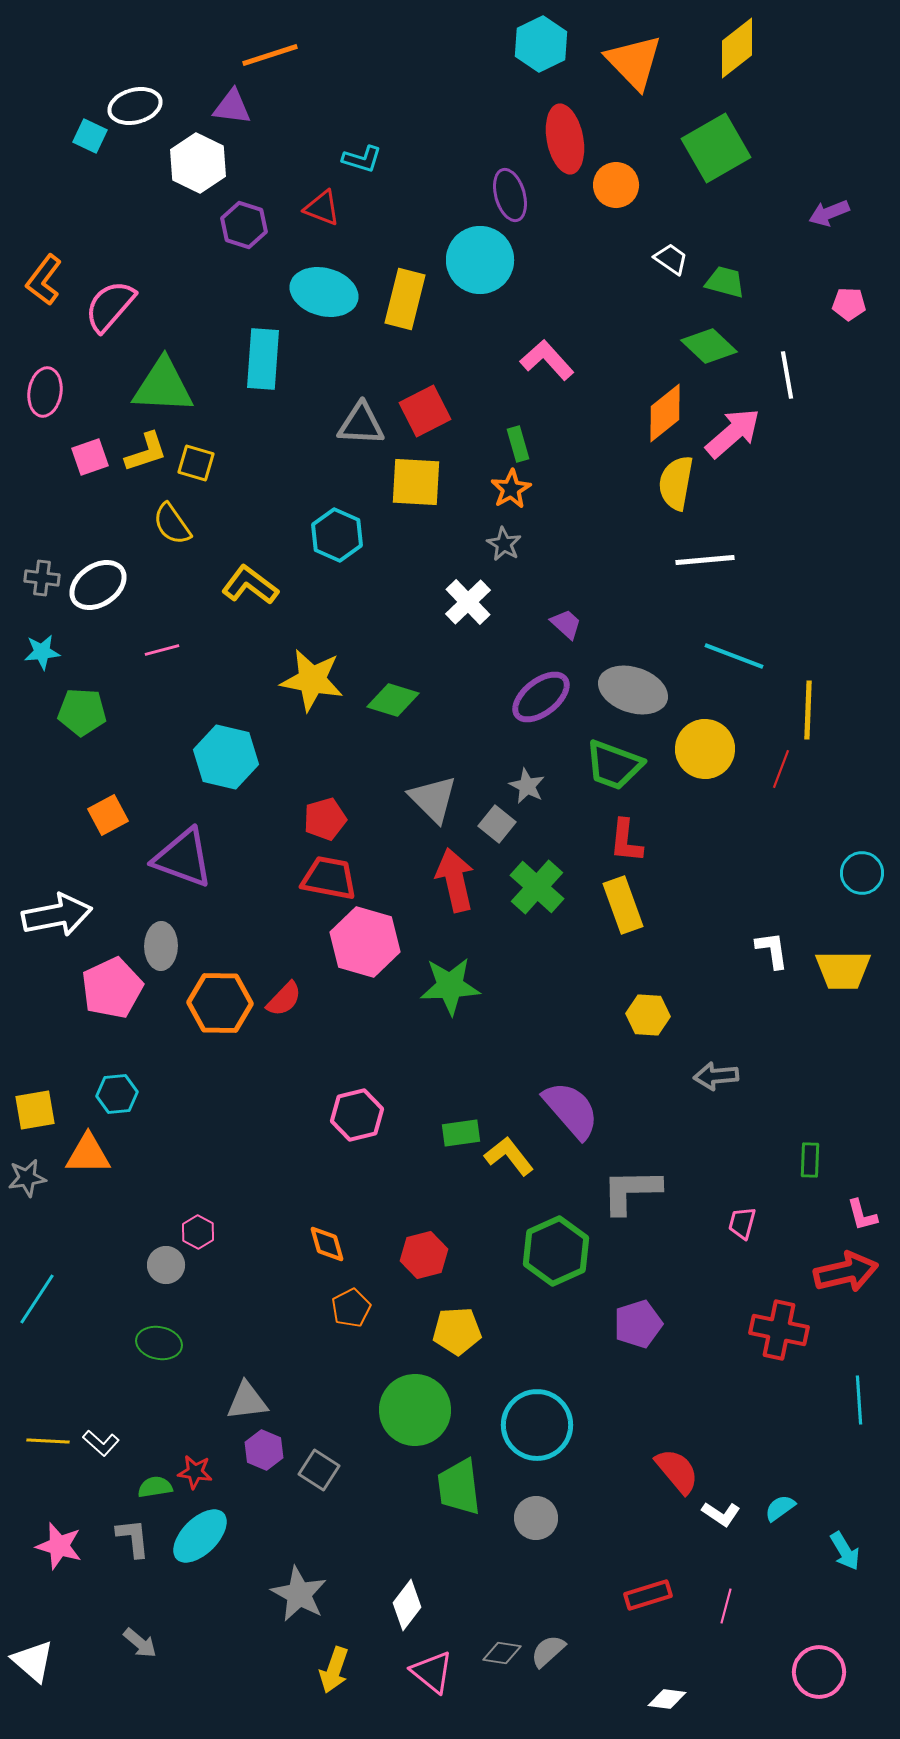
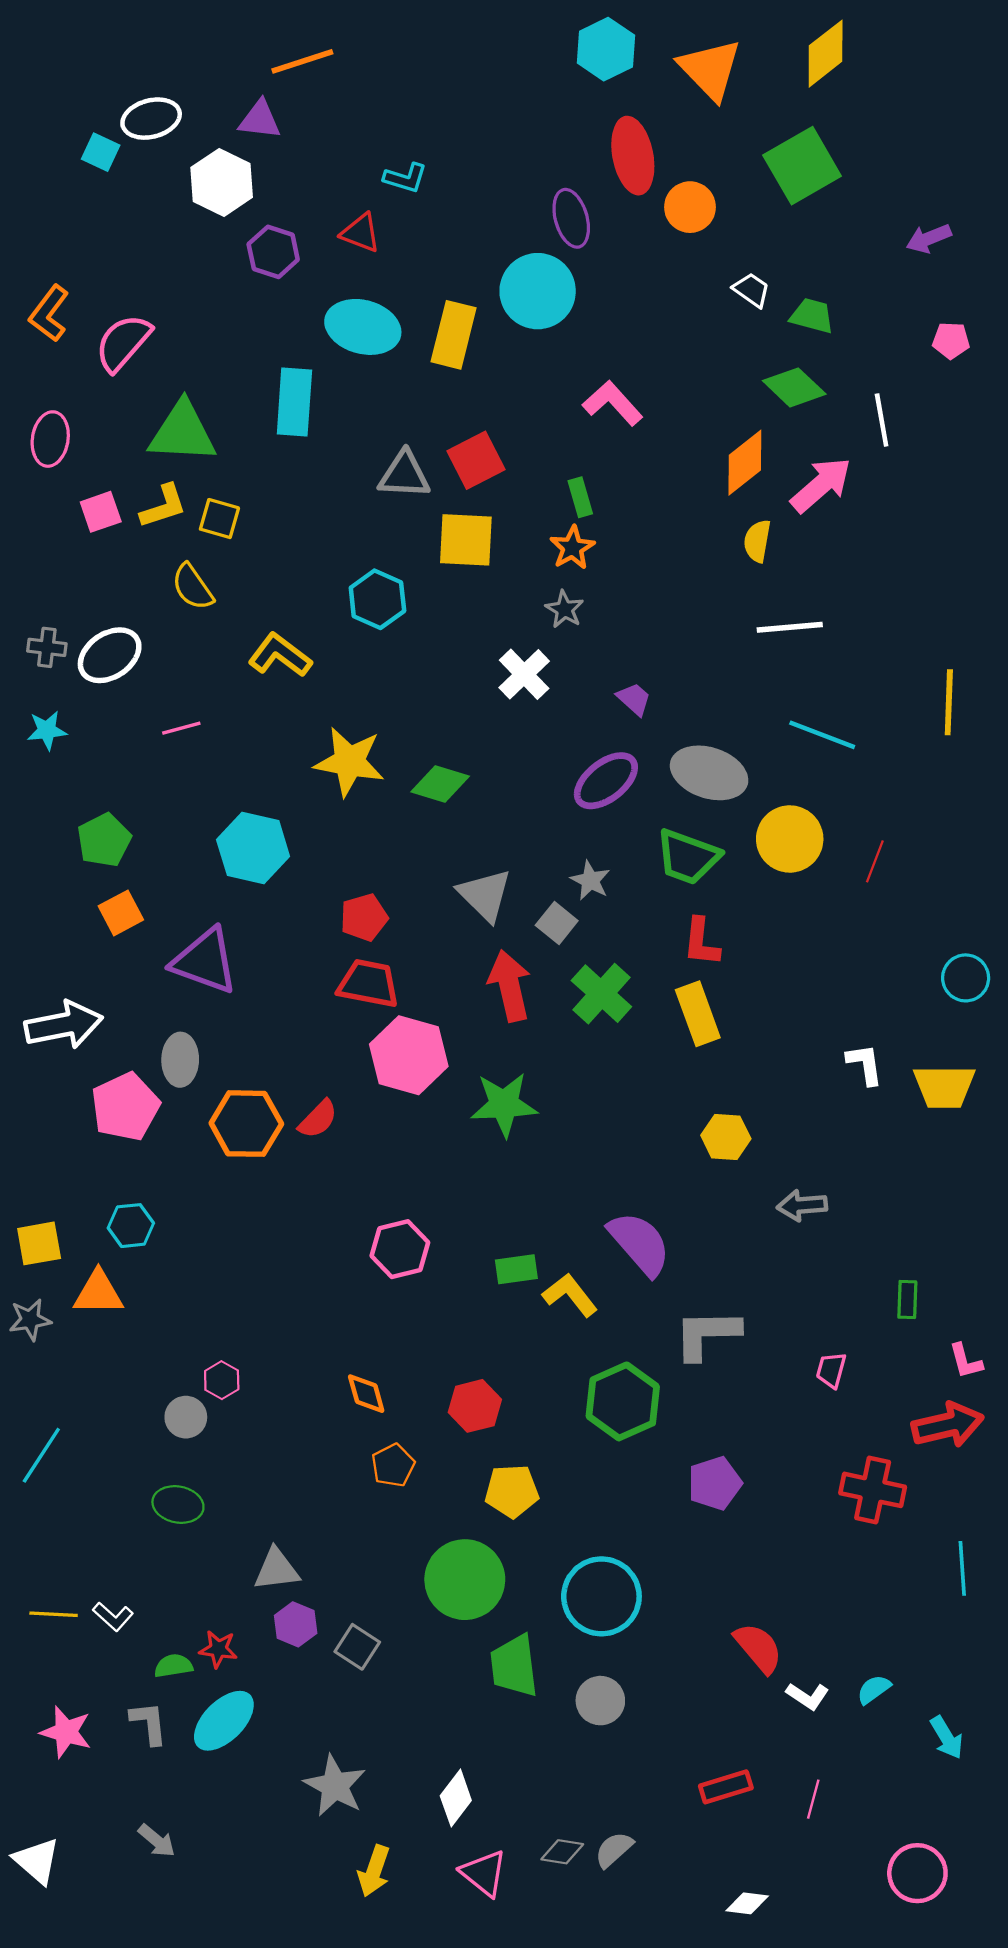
yellow semicircle: (676, 483) -> (757, 541), size x0.7
yellow line: (808, 710) -> (949, 702), moved
green pentagon: (82, 712) -> (104, 840), moved, turned -30

